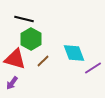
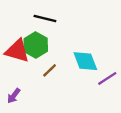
black line: (24, 19) -> (45, 18), moved
red triangle: (15, 59) -> (17, 51), moved

